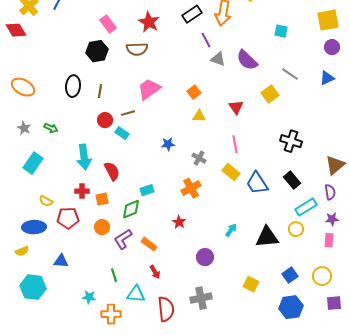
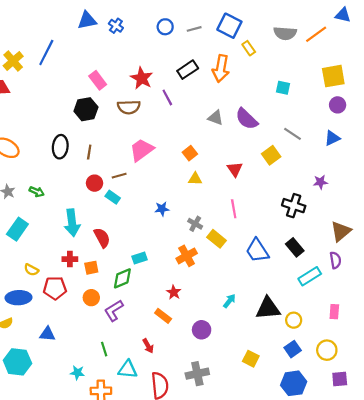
purple line: (206, 40) -> (167, 97), moved
yellow rectangle: (231, 172) -> (217, 239), moved
purple star: (332, 219) -> (320, 182), moved
yellow circle: (296, 229) -> (294, 320), moved
orange rectangle: (149, 244) -> (163, 316), moved

